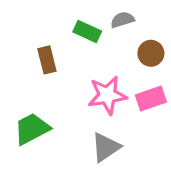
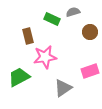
pink star: (107, 95) -> (45, 57), moved
pink rectangle: (151, 99) -> (90, 71), moved

